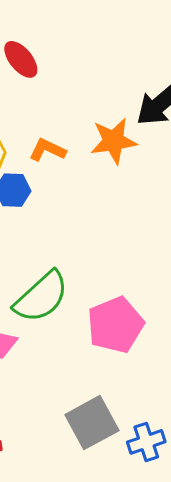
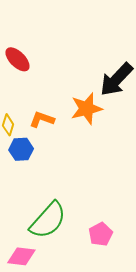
pink pentagon: (115, 325) -> (101, 234), size x0.6

